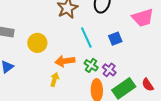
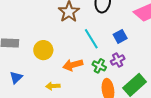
purple cross: (109, 70) -> (118, 60), moved, turned 32
yellow arrow: (54, 79) -> (53, 86), moved, turned -104

